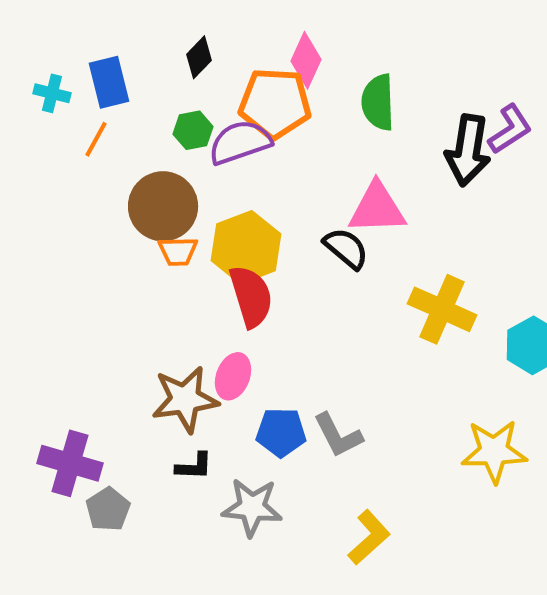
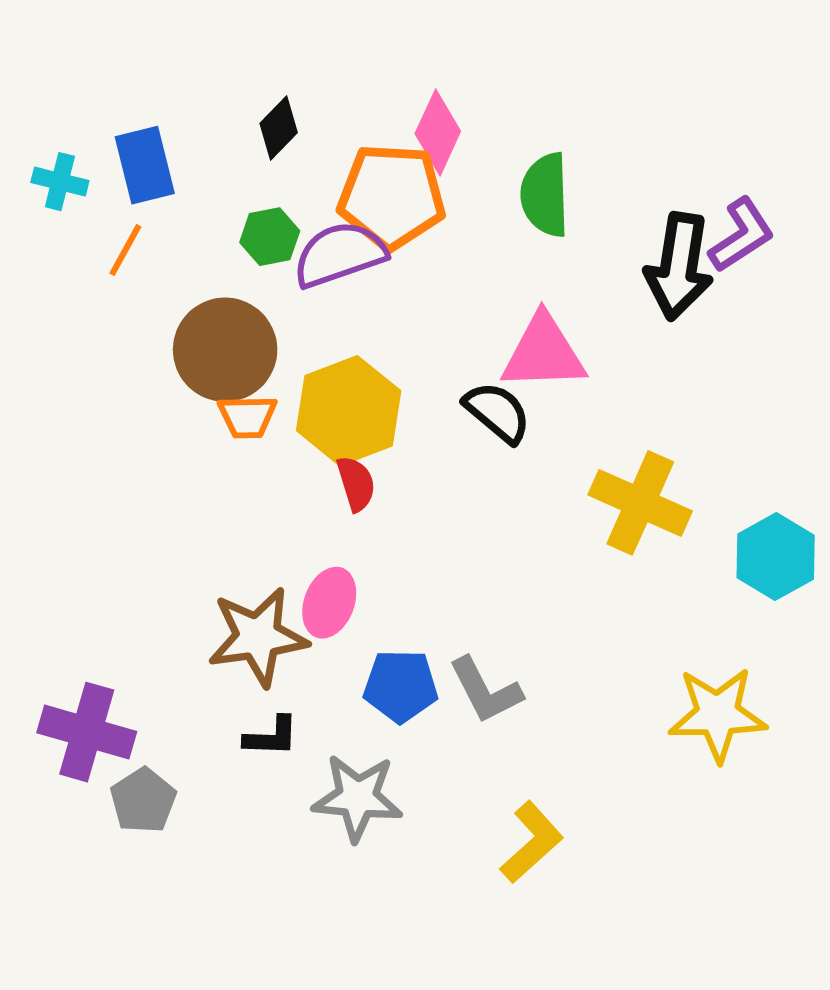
red semicircle: (251, 296) -> (356, 484), size x0.6

